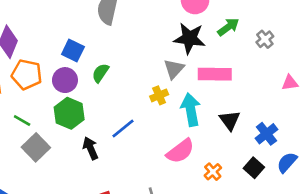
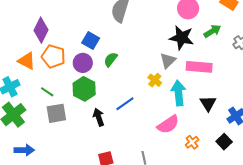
yellow cross: (159, 95) -> (155, 80), turned -32
gray square: (36, 147) -> (56, 113), turned 30

